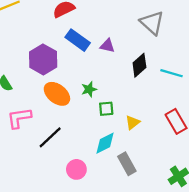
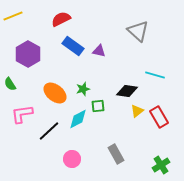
purple hexagon: (43, 59) -> (28, 54), moved
black diamond: (139, 65) -> (127, 91), moved, turned 50
yellow triangle: (133, 122) -> (137, 111), moved
cyan diamond: (105, 143) -> (78, 119), moved

